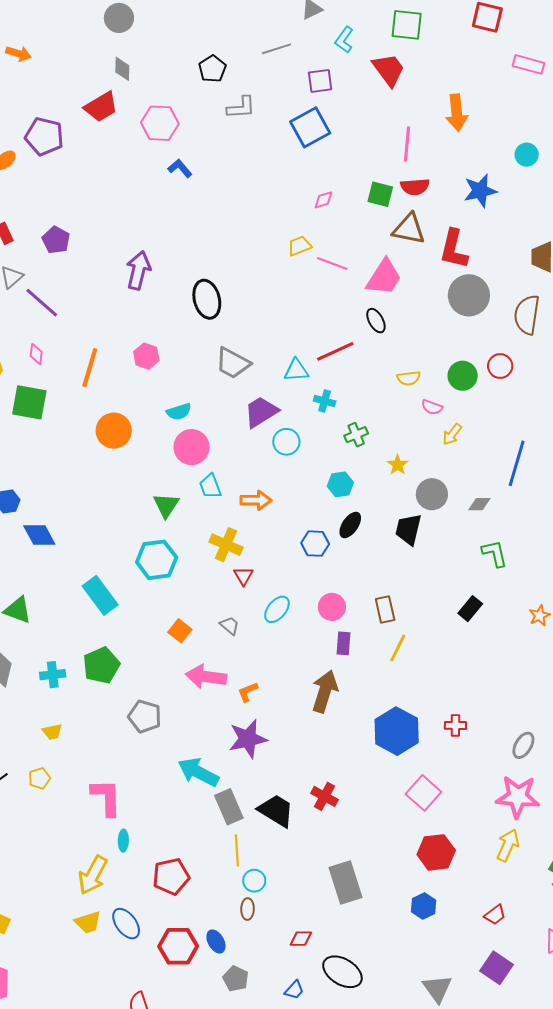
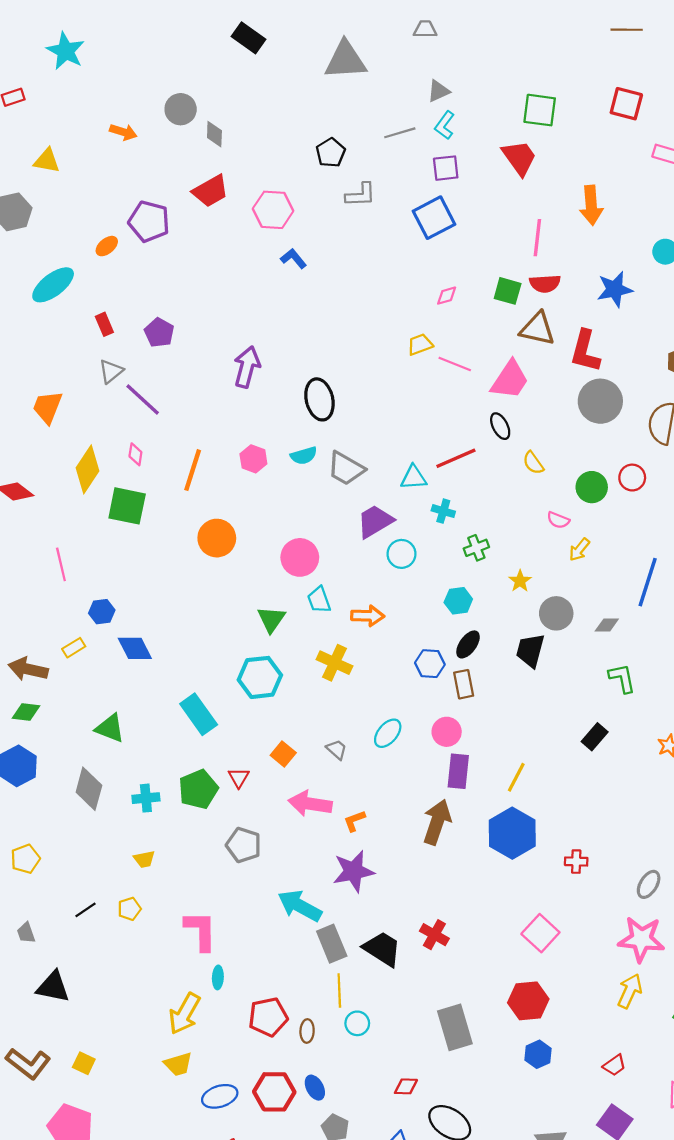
gray circle: (119, 18) -> (181, 109), moved
cyan L-shape: (344, 40) -> (445, 125), moved
gray diamond: (122, 69) -> (214, 134), moved
yellow semicircle: (409, 378) -> (533, 463), moved, turned 60
cyan semicircle: (179, 412) -> (304, 456), moved
red triangle: (243, 576) -> (239, 778), moved
brown rectangle: (385, 609) -> (464, 684), moved
purple rectangle: (344, 643) -> (458, 771), size x1.4
blue hexagon: (397, 731) -> (512, 833), moved
red hexagon: (436, 852) -> (528, 1001), moved
brown ellipse: (248, 909) -> (307, 1031), moved
blue ellipse: (126, 924) -> (220, 1096), moved, turned -72

